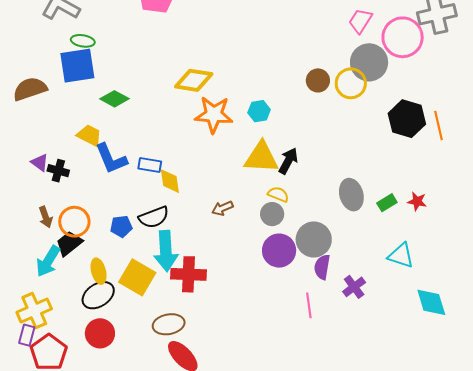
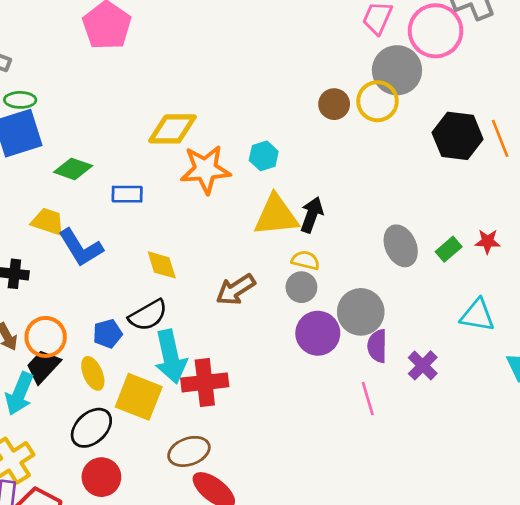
blue rectangle: (150, 165) -> (127, 194), moved
brown arrow: (222, 208) -> (236, 290), size x1.4
yellow ellipse: (99, 271) -> (93, 373), moved

